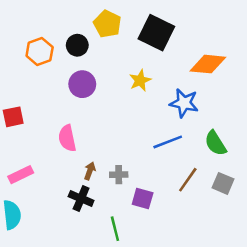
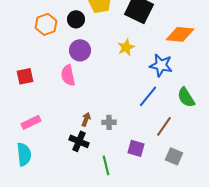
pink semicircle: (67, 138) -> (68, 75), moved
blue line: (168, 142) -> (148, 96), turned -30
gray square: (223, 183) -> (174, 156), moved
purple square: (143, 199) -> (136, 148), moved

